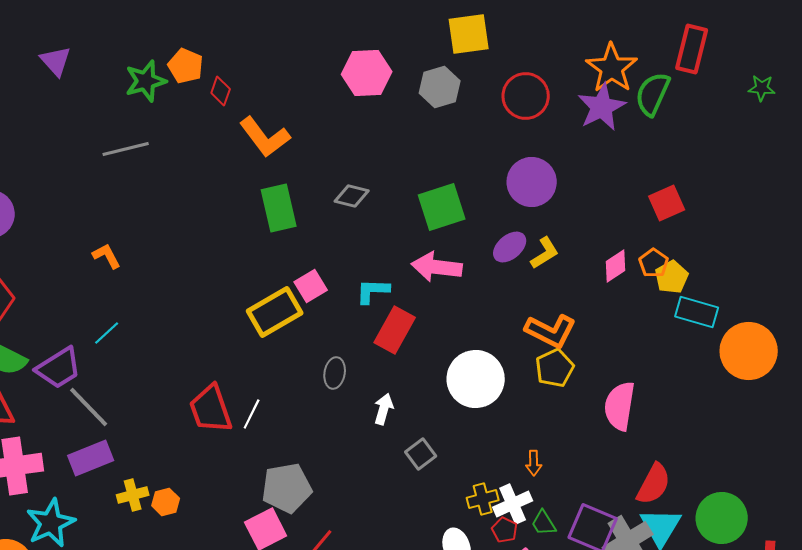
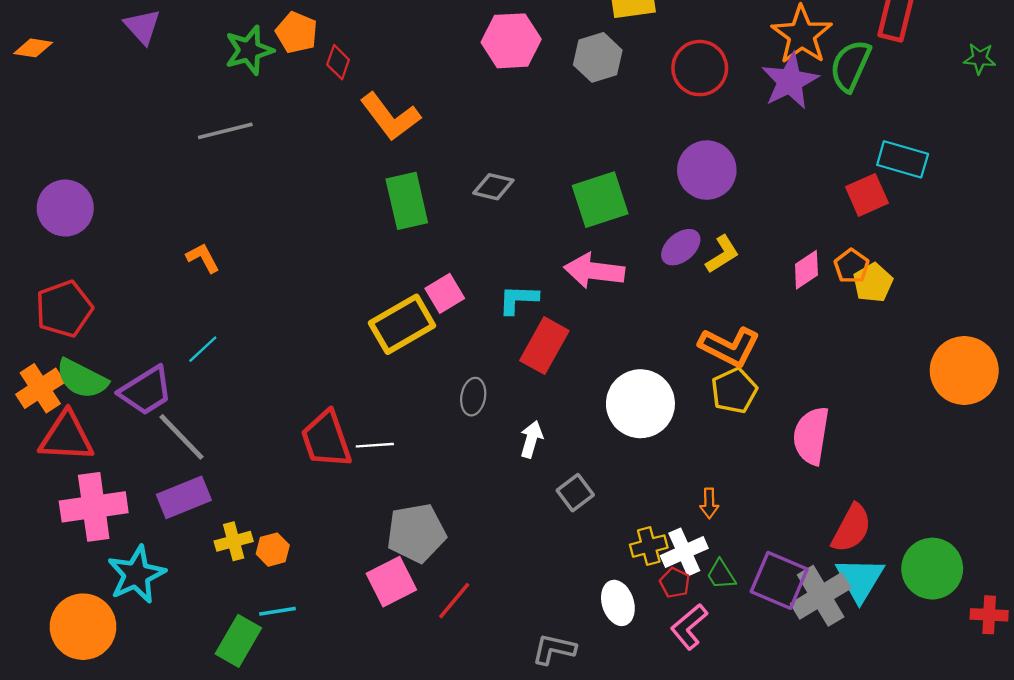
cyan rectangle: (697, 312) -> (903, 159), moved
white line: (252, 414) -> (375, 445), turned 60

